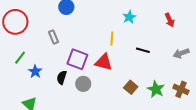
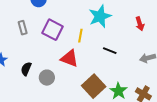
cyan star: (129, 17) -> (100, 16), size x1.6
purple square: (77, 59) -> (53, 30), moved
brown square: (131, 87) -> (94, 86), size x1.6

